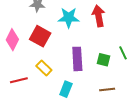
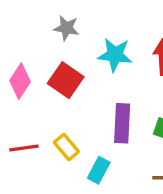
yellow rectangle: (44, 68) -> (66, 147), moved

